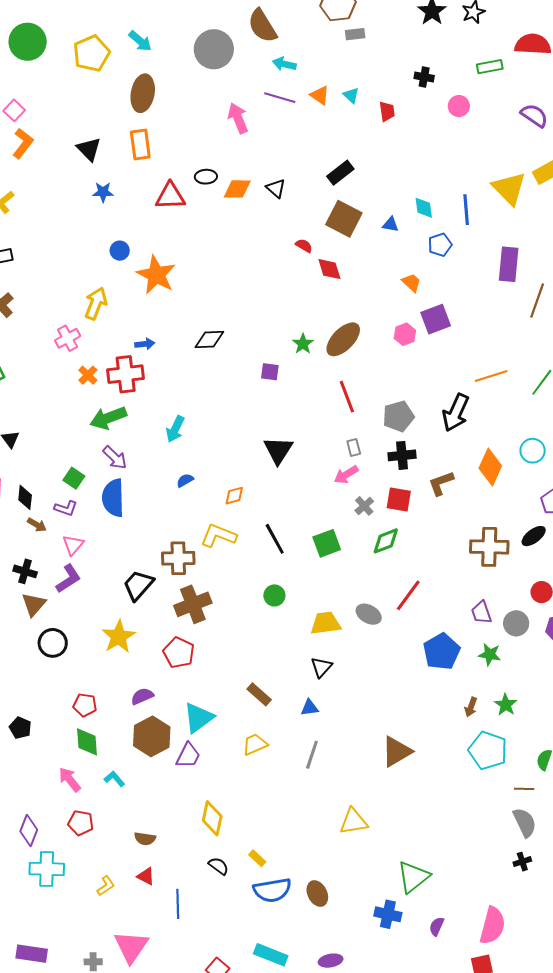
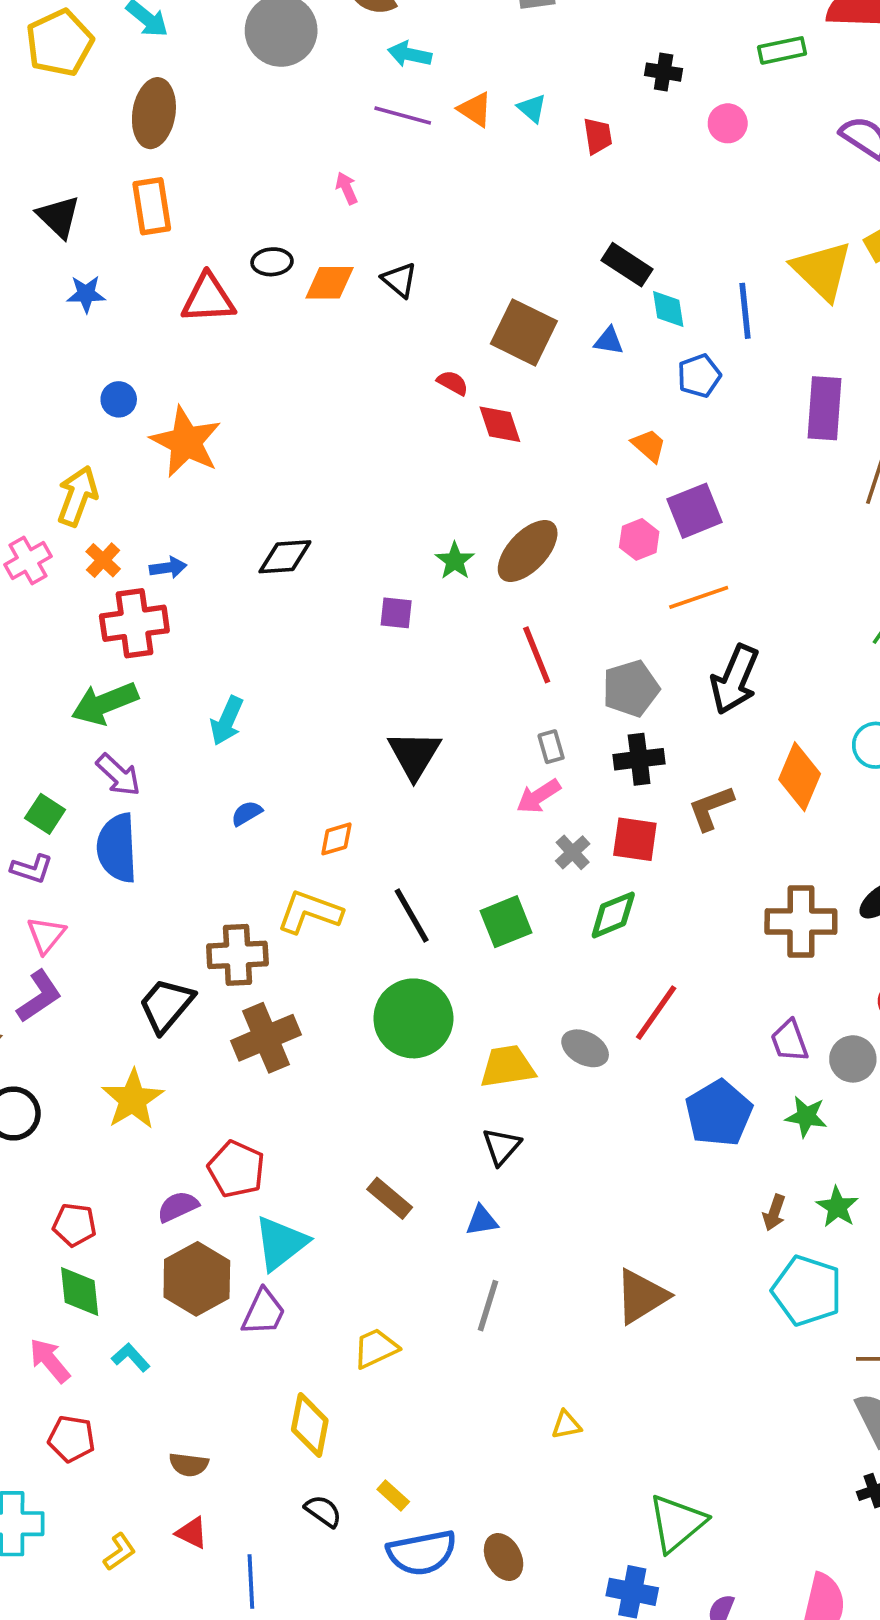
pink arrow: (238, 118) -> (347, 188), moved, size x0.6
black rectangle: (340, 173) -> (627, 265), moved, turned 72
orange cross: (88, 375) -> (103, 560), moved
orange line: (491, 376) -> (699, 597), moved
green circle: (274, 595) -> (413, 1018), size x2.0
red pentagon: (179, 653) -> (236, 1169), moved
yellow trapezoid: (255, 744) -> (376, 1348), moved
yellow triangle: (354, 821) -> (566, 1425), size x0.6

